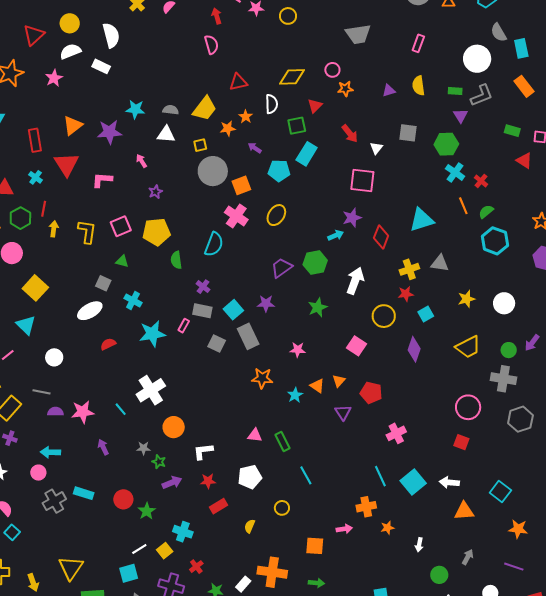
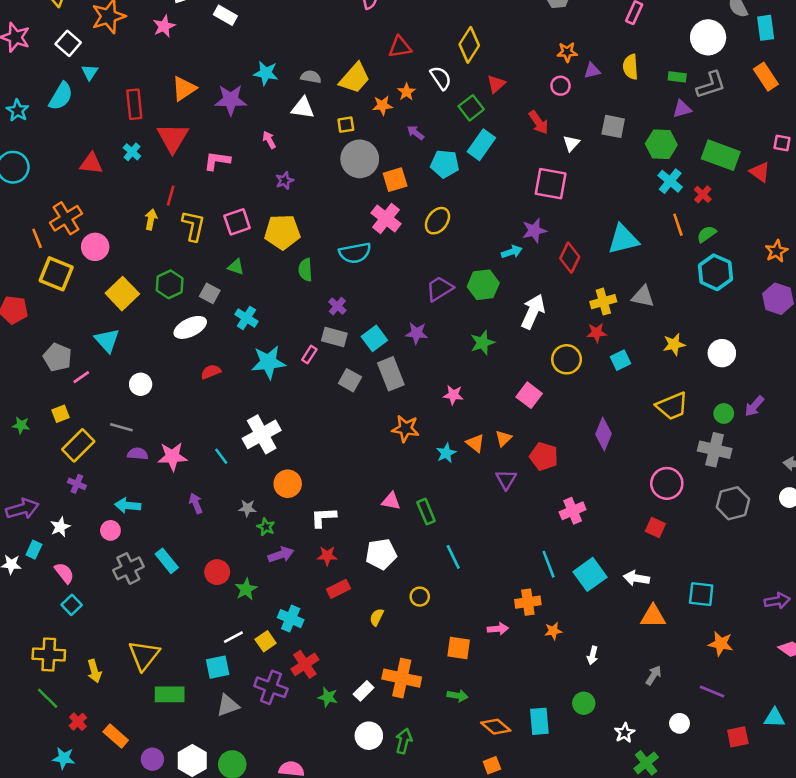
pink circle: (332, 70) -> (560, 86), moved
yellow diamond: (292, 77) -> (469, 45), turned -60
orange star: (345, 89) -> (567, 52), moved
white semicircle: (272, 104) -> (441, 78), turned -36
purple triangle: (461, 116) -> (682, 109), turned 42
green square: (297, 126) -> (471, 108), turned -30
green rectangle: (512, 131) -> (721, 155), moved, size x1.8
red line: (44, 209) -> (171, 196), moved
green hexagon: (20, 218) -> (170, 284), moved
cyan semicircle: (214, 244) -> (355, 253), turned 55
purple diamond: (414, 349) -> (604, 434), moved
cyan square: (500, 492) -> (701, 594), turned -35
cyan rectangle: (84, 493) -> (167, 561), turned 30
red cross: (196, 567) -> (305, 664), size x1.5
green circle: (439, 575) -> (584, 703), moved

